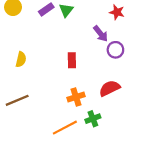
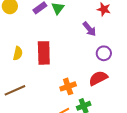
purple circle: (115, 50) -> (104, 53), moved
red rectangle: (72, 60) -> (44, 53), moved, size x1.6

